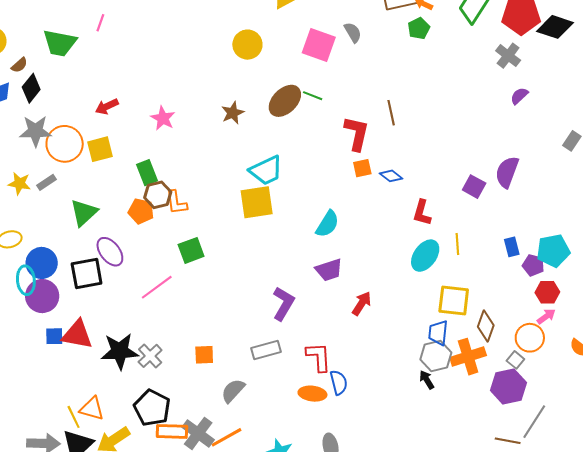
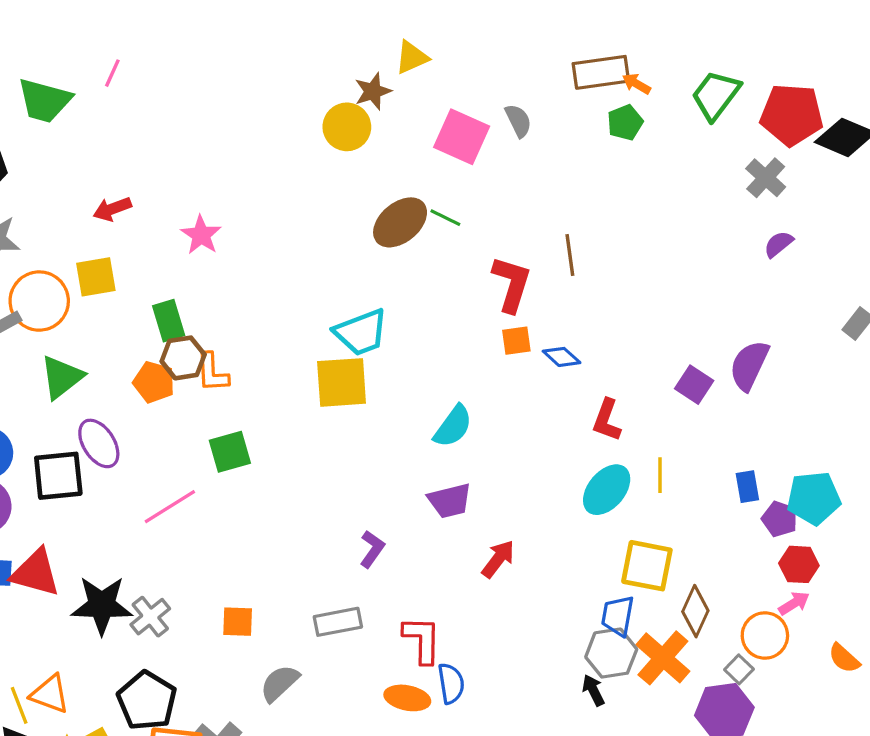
brown star: (233, 113) -> (373, 91), moved
orange circle: (65, 144) -> (39, 301), moved
purple L-shape: (283, 304) -> (372, 549), size x0.7
orange cross: (468, 357) -> (663, 658), turned -36

